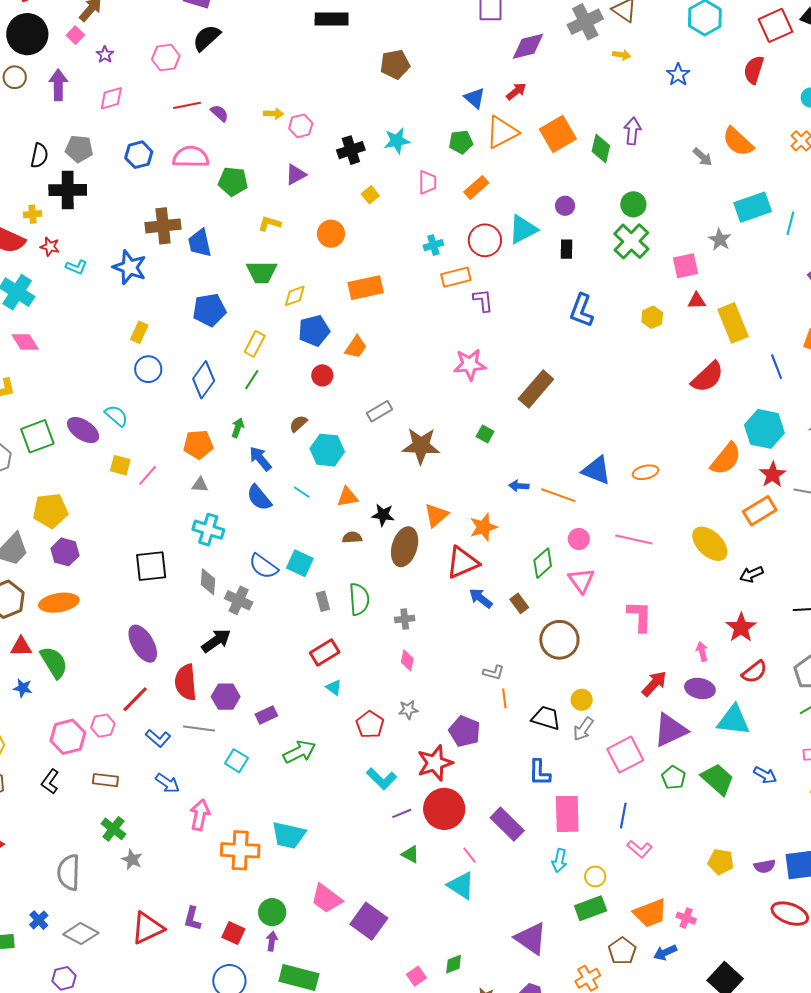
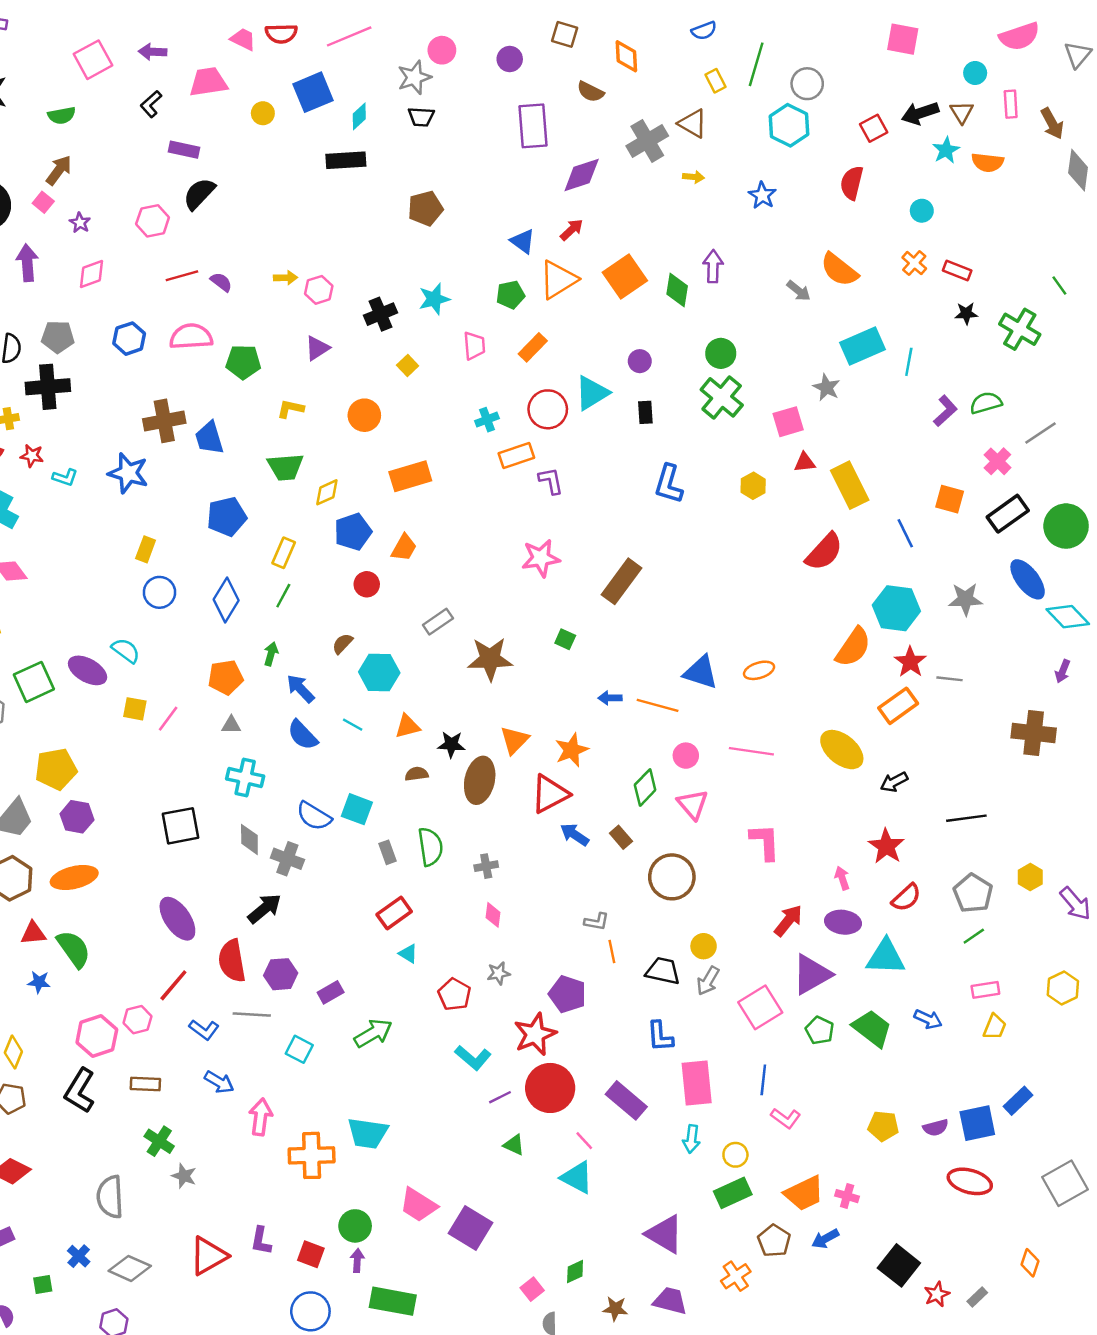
red square: (776, 25) -> (874, 128), size x0.7
black L-shape: (50, 782) -> (80, 1091), size x1.5

